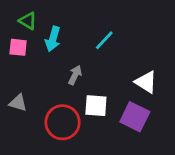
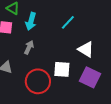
gray arrow: (75, 75) -> (29, 47), moved
white triangle: (146, 82) -> (86, 49), moved

